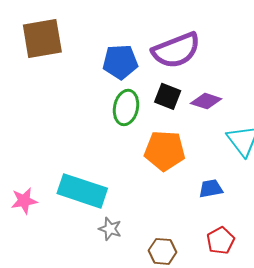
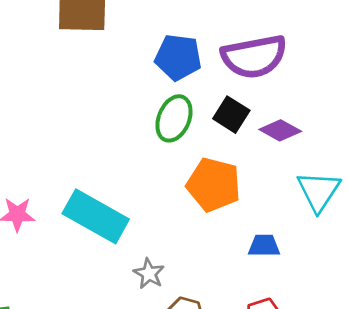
gray star: (110, 229) -> (149, 274), moved

